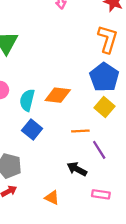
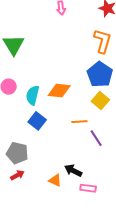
black arrow: (77, 169) -> (73, 171), moved
pink rectangle: (101, 194) -> (88, 188), moved

